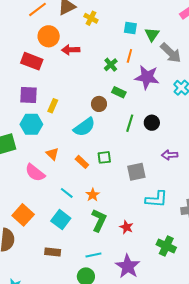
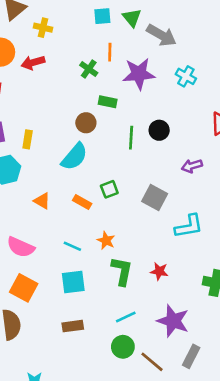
yellow cross: (91, 18) -> (43, 28), moved
gray square: (136, 172) -> (155, 198), turned -36
pink semicircle: (35, 173) -> (21, 247), moved
cyan square: (61, 220) -> (73, 282), turned -30

